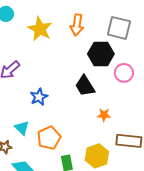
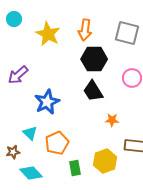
black hexagon: (101, 54) -> (94, 59), moved
blue star: (39, 97) -> (47, 102), size x1.4

